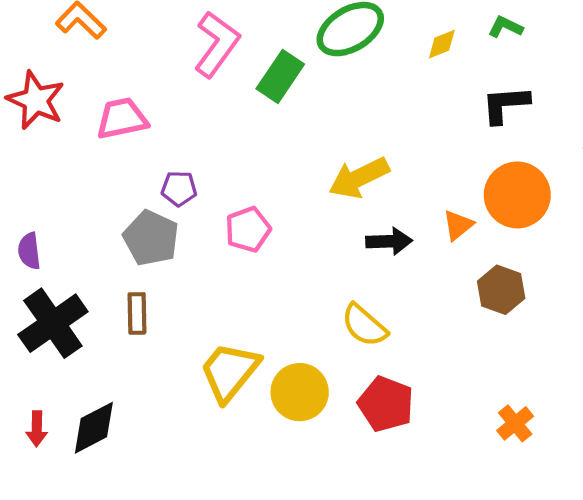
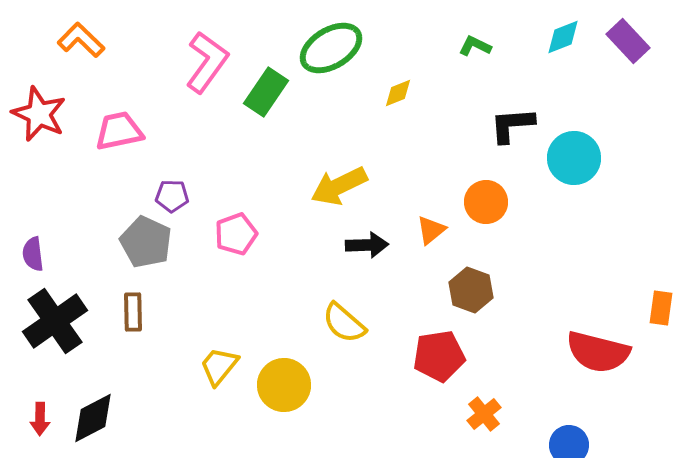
yellow diamond: (442, 44) -> (398, 93), moved
black L-shape: (505, 104) -> (512, 125), moved
orange circle: (517, 195) -> (486, 202), size x0.7
yellow trapezoid: (230, 372) -> (219, 366), size x0.7
red pentagon: (386, 404) -> (439, 356), moved, turned -30

